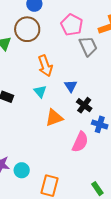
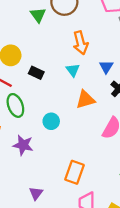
cyan circle: (22, 170) -> (51, 121), moved

